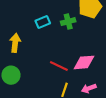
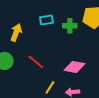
red line: (59, 66) -> (36, 62), moved

